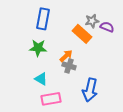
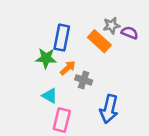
blue rectangle: (43, 19) -> (62, 38), moved
orange arrow: (66, 56) -> (68, 68), moved
pink rectangle: (51, 99) -> (62, 120), turned -66

